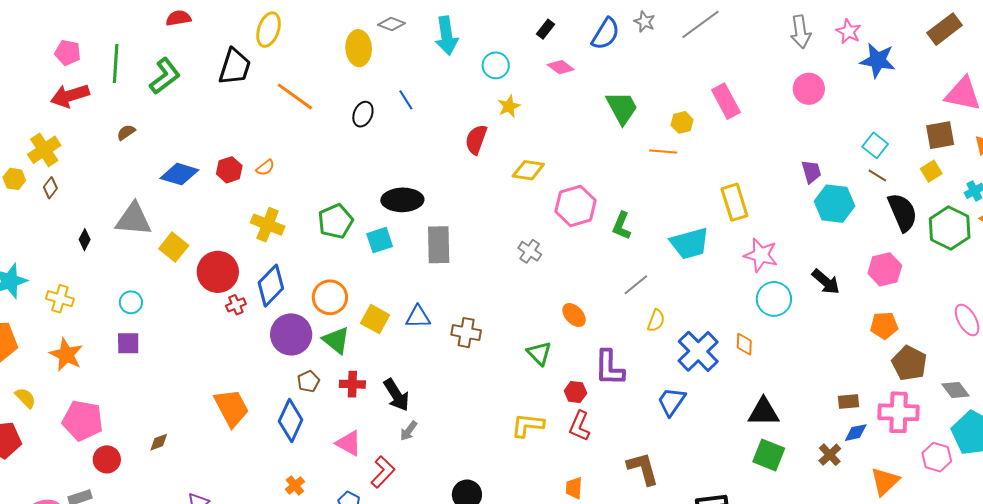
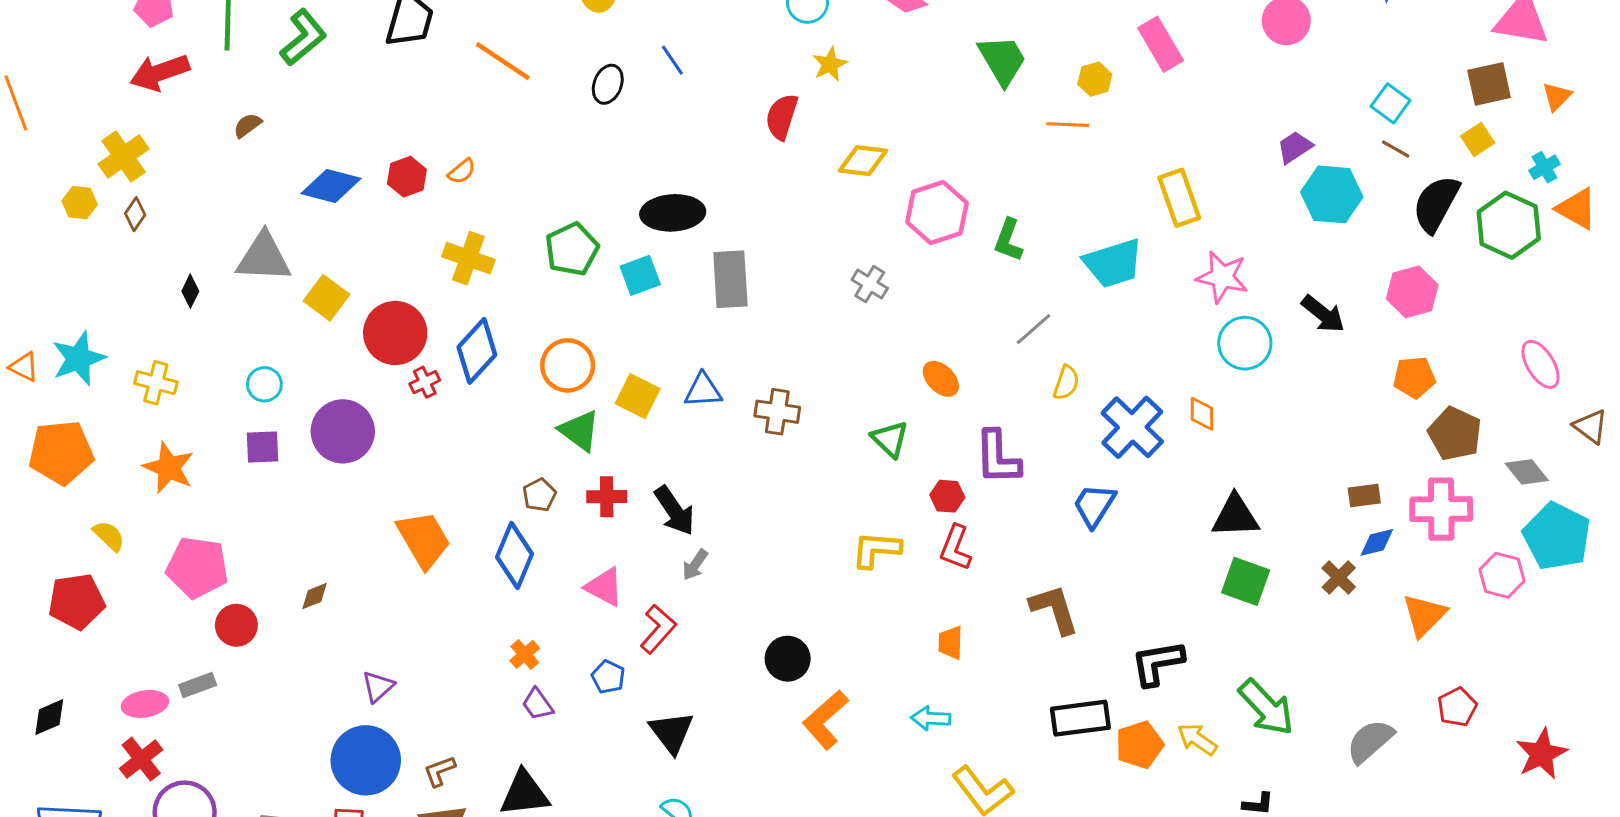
purple trapezoid: (811, 172) -> (1295, 147), turned -105
black semicircle: (902, 212) -> (1436, 204), turned -126
purple circle: (291, 334) -> (343, 431), moved

